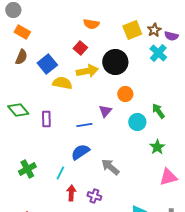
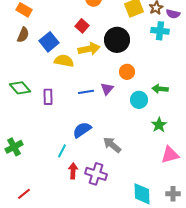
cyan cross: (158, 53) -> (160, 31), turned -36
green arrow: (158, 111) -> (160, 89), turned -49
blue line: (84, 125) -> (86, 92), moved
green cross: (27, 169) -> (14, 147), moved
purple cross: (94, 196) -> (96, 174), size x1.5

